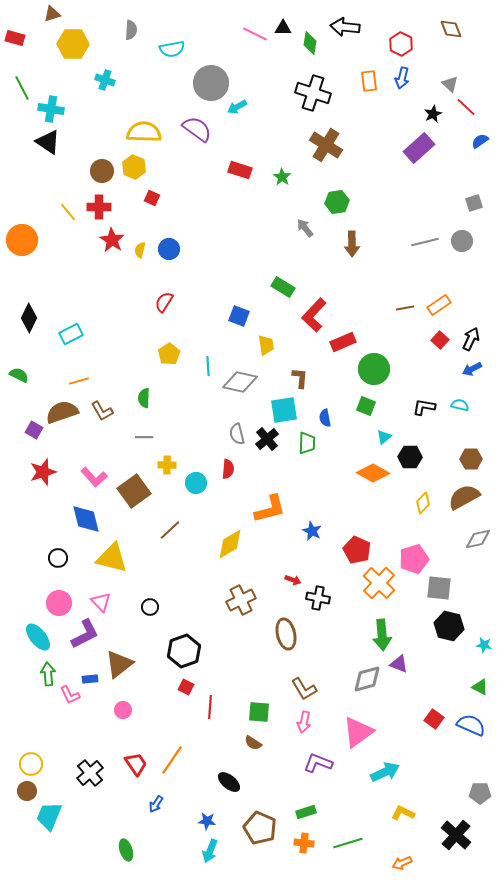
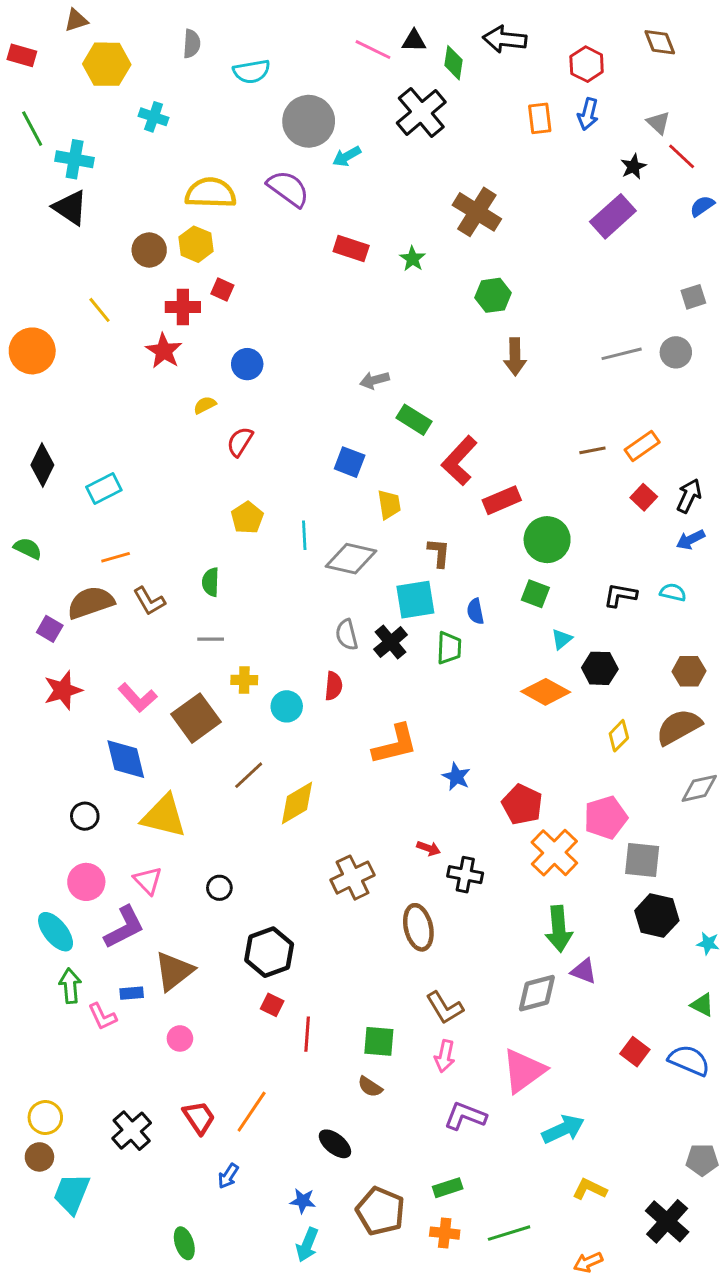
black cross: (313, 93) -> (421, 112), moved, turned 32
red cross: (99, 207) -> (183, 307), moved
gray arrow: (305, 228) -> (374, 380), moved, turned -66
yellow semicircle: (140, 250) -> (205, 405), moved, turned 49
yellow diamond: (230, 544) -> (297, 803), moved

